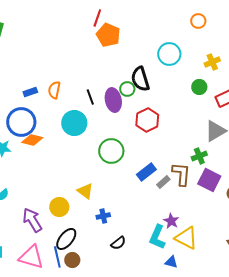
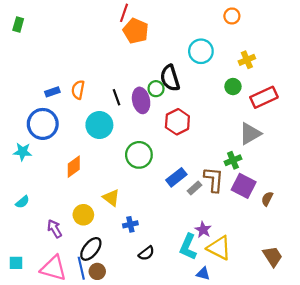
orange diamond: (32, 140) -> (74, 167), moved, turned -50
purple arrow: (32, 220) -> (55, 229), size x0.7

